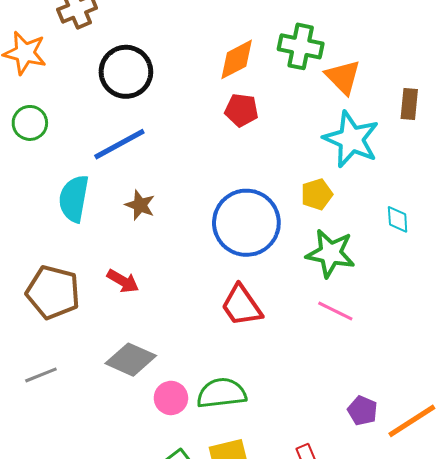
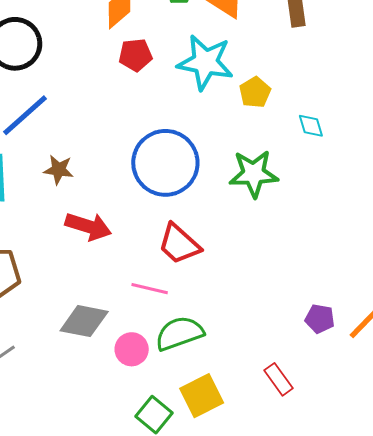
cyan star: (351, 139) -> (205, 62), moved
yellow pentagon: (317, 194) -> (255, 92), moved
red arrow: (123, 281) -> (88, 226), moved, size x1.4
pink line: (335, 311) -> (150, 289), moved

